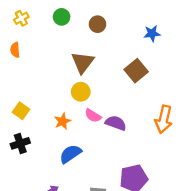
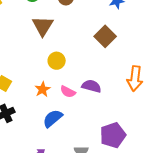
brown triangle: (83, 62) -> (43, 26), moved
pink semicircle: (93, 116) -> (68, 92), moved

